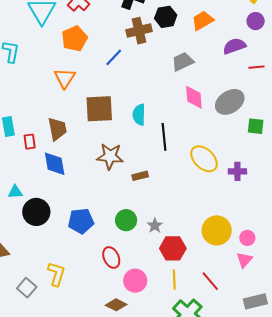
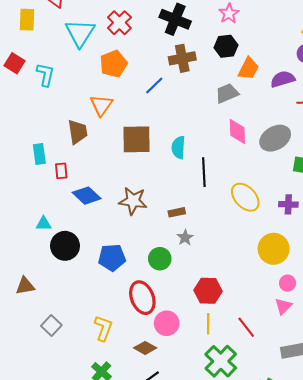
black hexagon: (166, 17) -> (226, 46), moved
orange trapezoid: (203, 21) -> (248, 69), moved, turned 145
brown trapezoid: (57, 129) -> (78, 132), moved
brown star: (110, 156) -> (133, 201), moved
blue diamond: (55, 164) -> (87, 196), turned -40
purple cross: (237, 171) -> (288, 204), moved
gray star: (155, 226) -> (185, 238), moved
yellow circle: (217, 230) -> (274, 249), moved
red ellipse: (111, 258) -> (142, 298), size x1.4
yellow L-shape: (56, 274) -> (103, 328), moved

